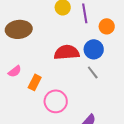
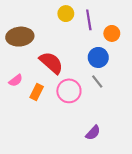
red semicircle: (67, 52) -> (51, 63), moved, turned 45
pink circle: (56, 101) -> (69, 91), moved

